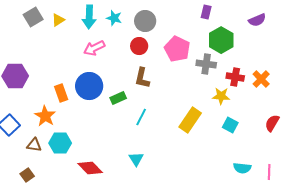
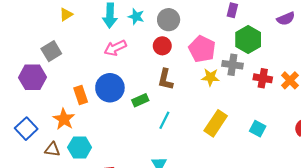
gray square: (33, 17) -> (51, 51), moved
yellow triangle: (58, 20) -> (66, 14), moved
yellow star: (221, 96) -> (210, 77), moved

